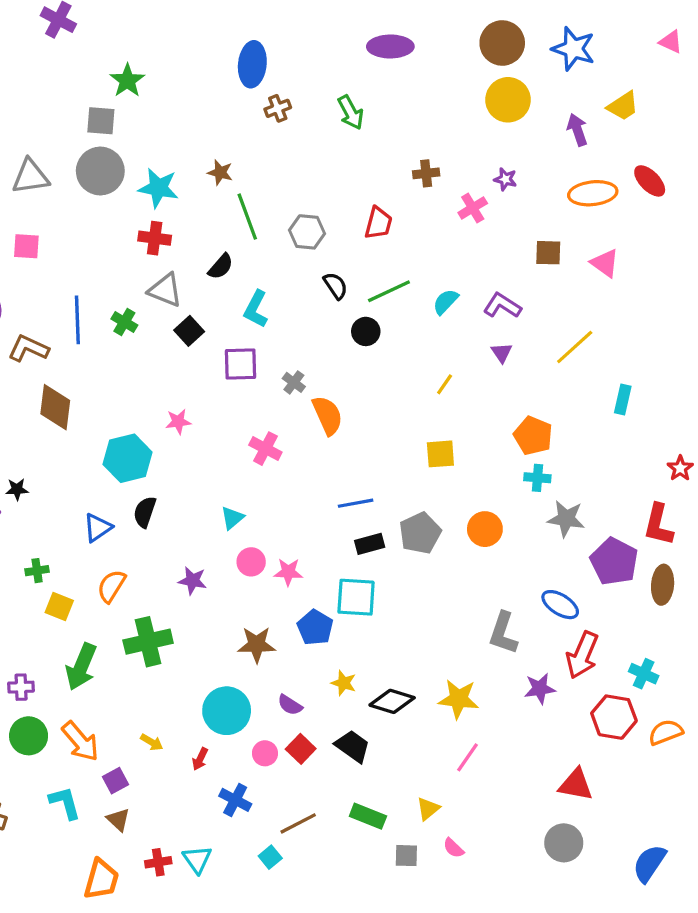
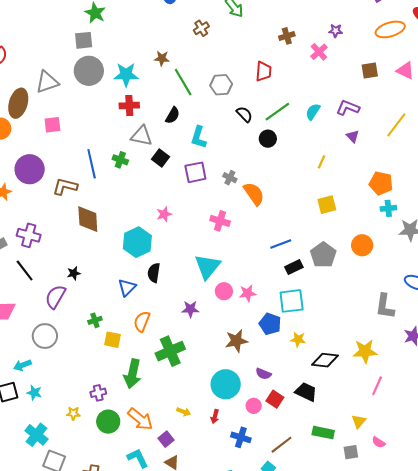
brown cross: (278, 108) -> (201, 28), moved
cyan triangle: (232, 518) -> (208, 267), size x1.8
yellow star: (344, 683) -> (298, 339), moved

